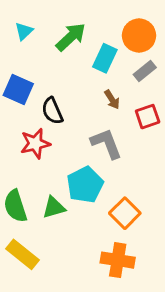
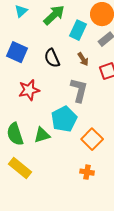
black semicircle: (52, 111) -> (52, 58), moved
gray L-shape: (106, 144) -> (79, 90), turned 35
orange cross: (118, 260) -> (87, 172), size x0.6

